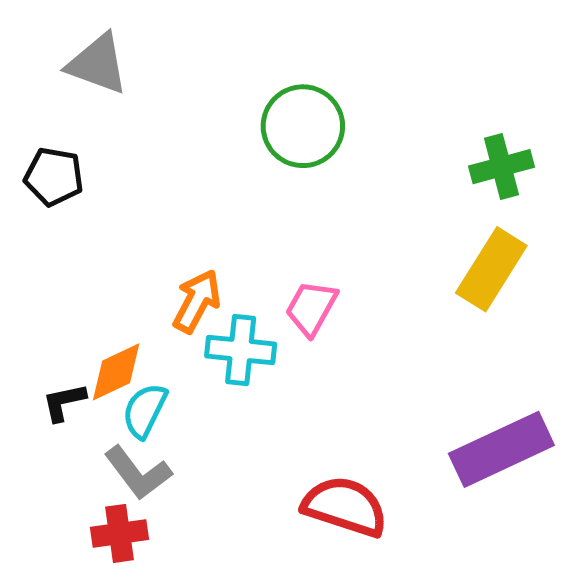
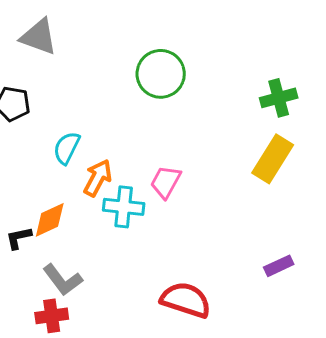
cyan semicircle: (145, 411) -> (67, 148), moved
purple rectangle: (501, 449) -> (279, 266), size x0.5

